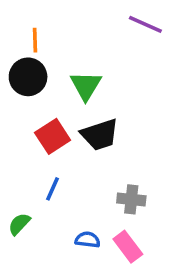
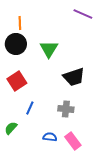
black trapezoid: (100, 135) -> (74, 77), moved
red square: (53, 136) -> (17, 81), moved
gray cross: (131, 199) -> (66, 109), moved

